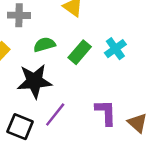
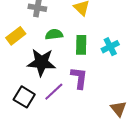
green rectangle: (80, 52) -> (81, 45), turned -48
purple L-shape: (106, 112) -> (79, 78), moved

